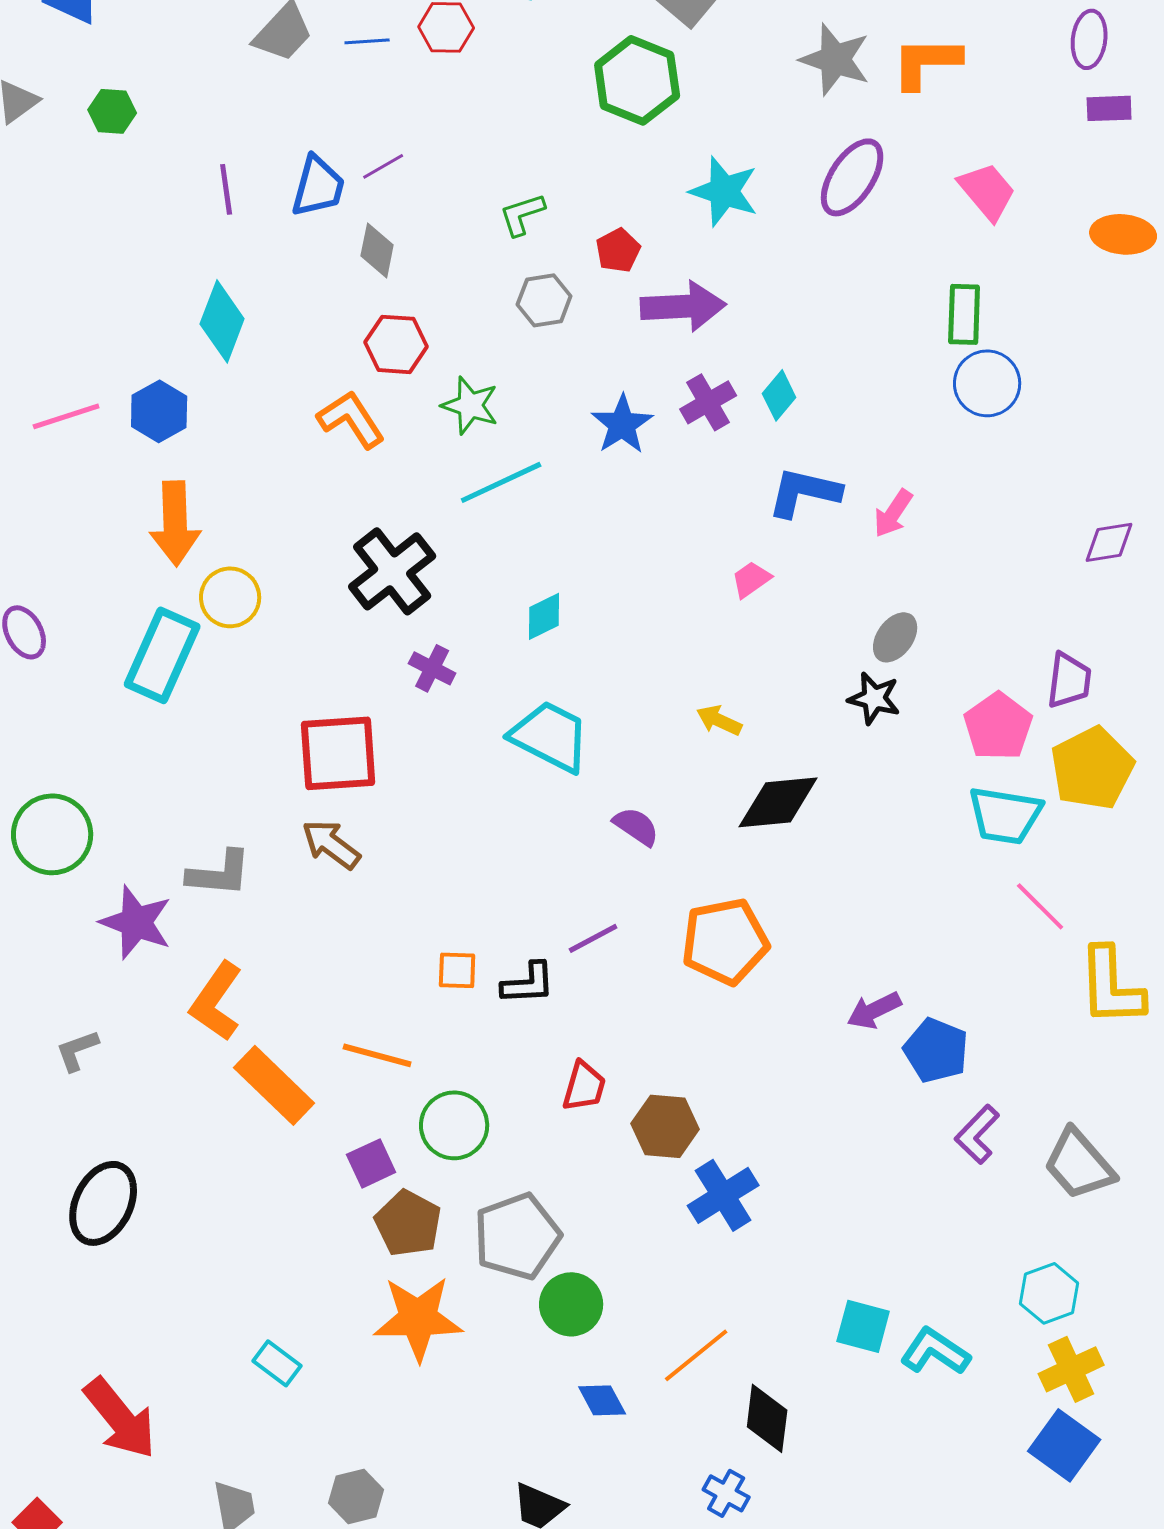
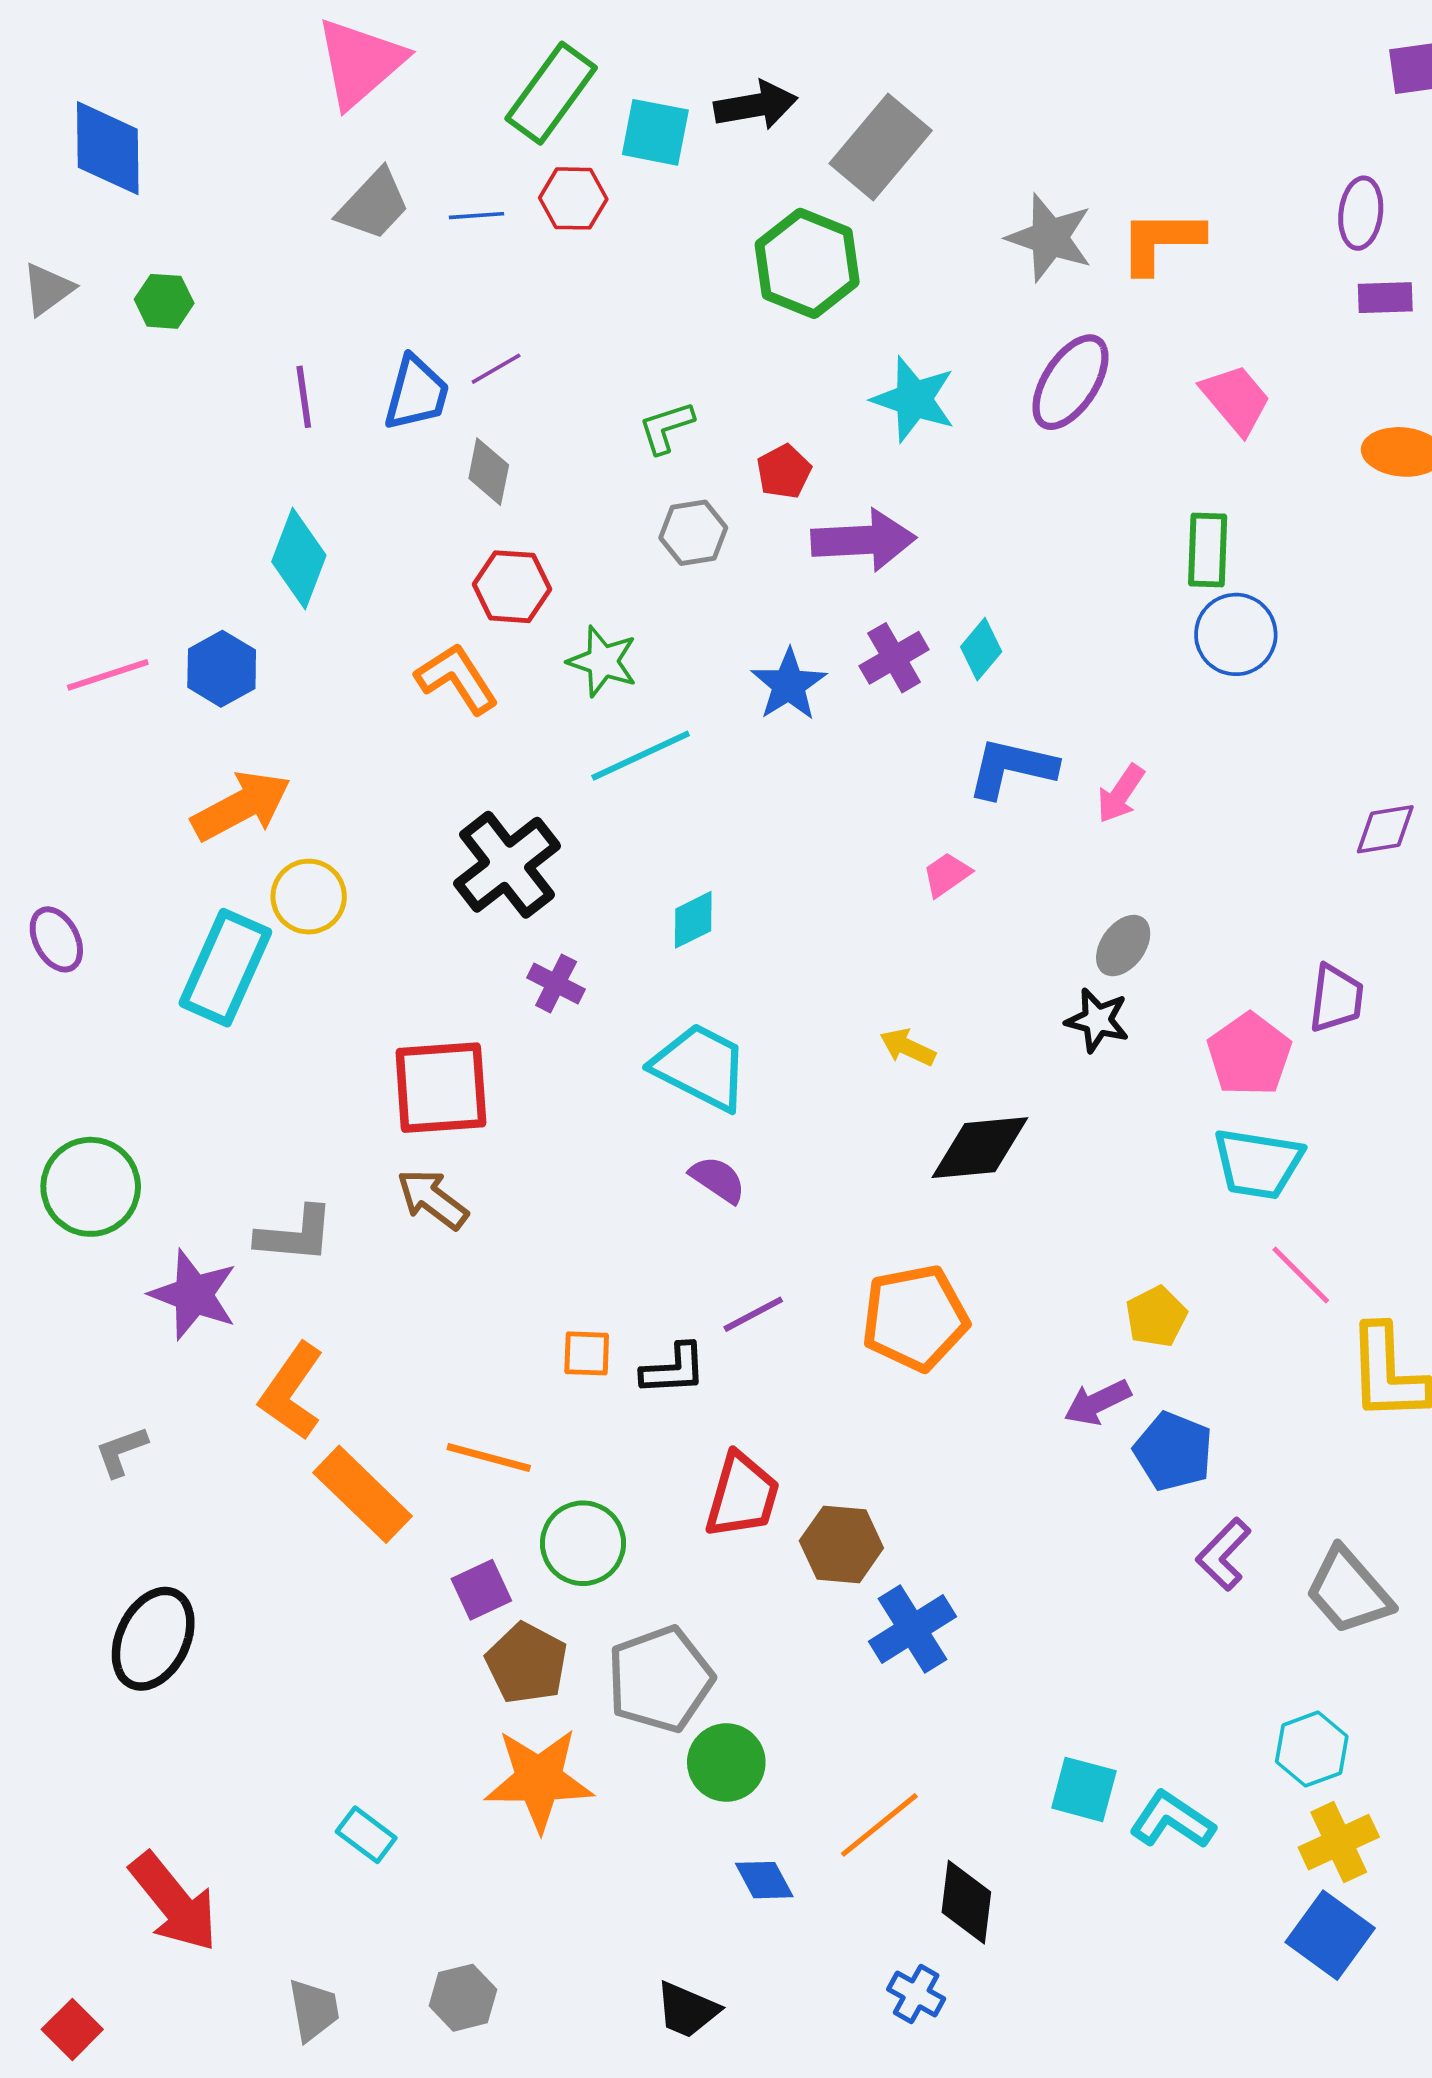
orange arrow: (175, 523) -> (241, 806), turned -116
yellow pentagon: (1092, 768) -> (1156, 1317), moved, size x0.6
purple semicircle: (636, 826) -> (718, 1179), moved
red trapezoid: (584, 1086) -> (742, 1495), size x1.4

